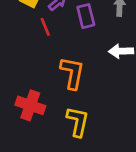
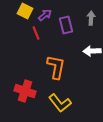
yellow L-shape: (78, 122) -> (60, 103), turned 130

